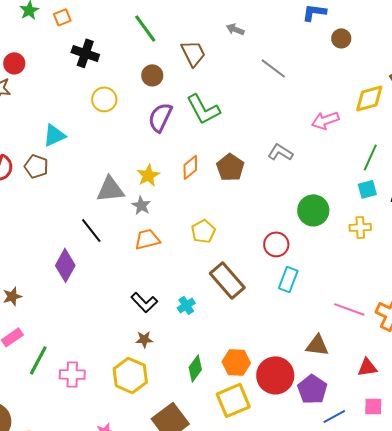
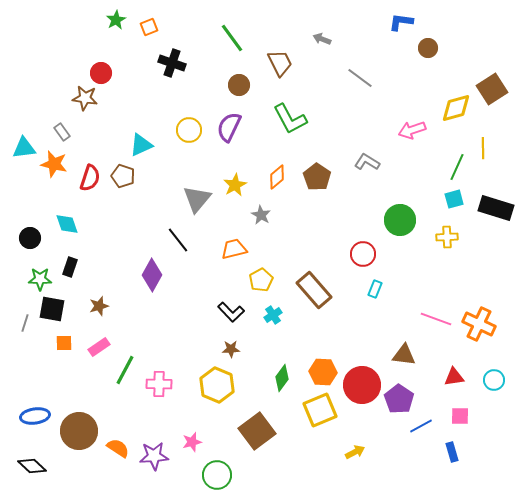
yellow circle: (104, 99) -> (189, 130), moved
purple semicircle: (160, 117) -> (229, 127), moved
gray triangle: (110, 189) -> (197, 199), turned -44
gray star: (141, 205) -> (261, 215), moved
yellow pentagon: (203, 231) -> (261, 280), moved
cyan rectangle: (288, 279) -> (375, 289), size x0.7

